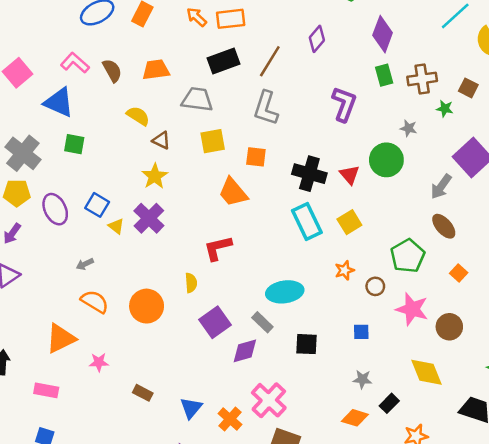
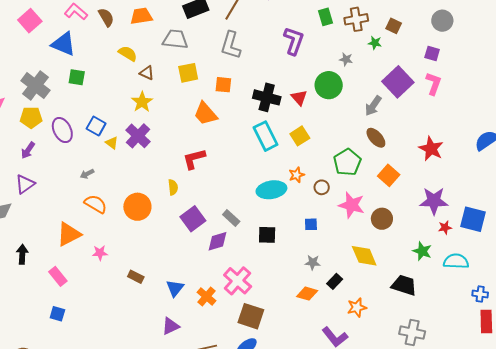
orange square: (459, 273) -> (389, 175), size x1.5
cyan ellipse: (285, 292) -> (271, 190), moved
pink rectangle: (46, 390) -> (58, 276), turned 42

